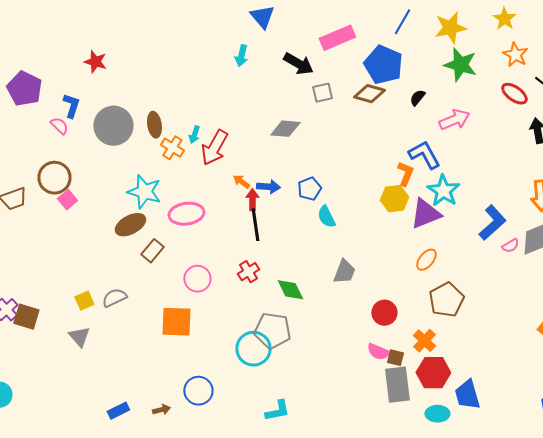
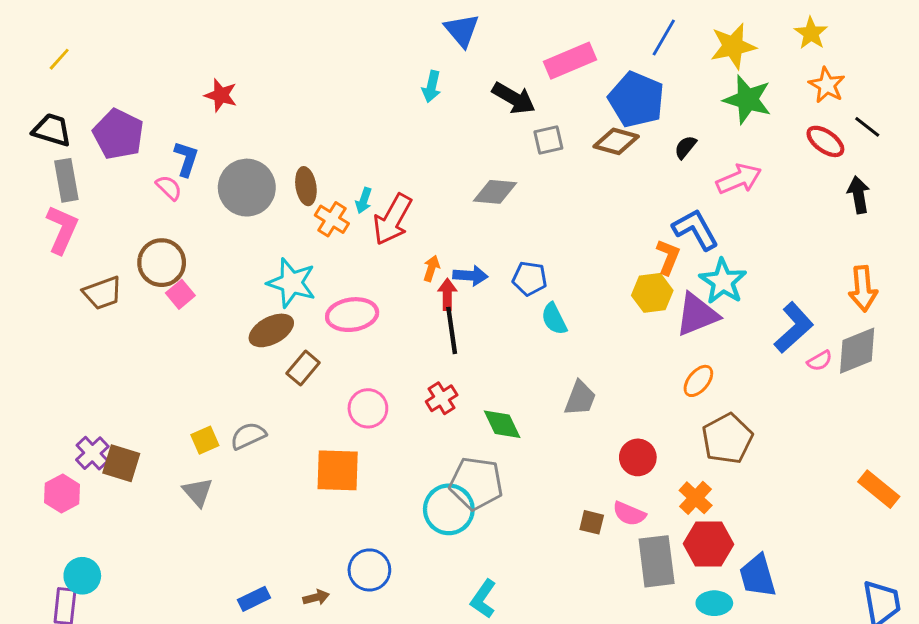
orange arrow: (241, 182) -> (431, 268), turned 72
blue pentagon: (309, 189) -> (530, 278), turned 30
brown square: (395, 358) -> (592, 522), moved
cyan L-shape: (277, 411) -> (483, 599), turned 136

